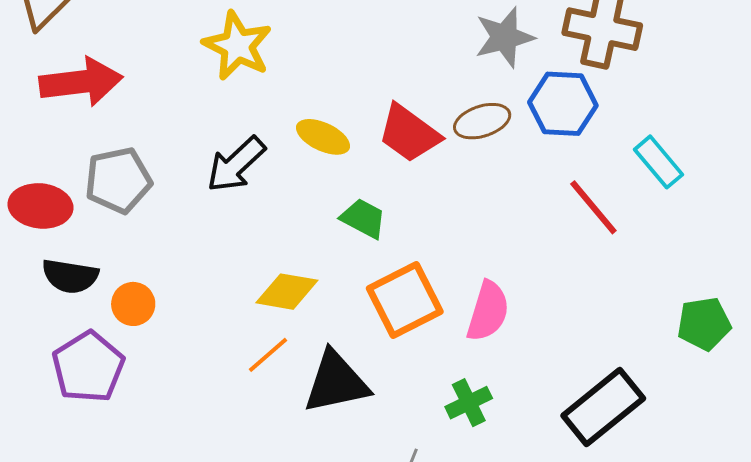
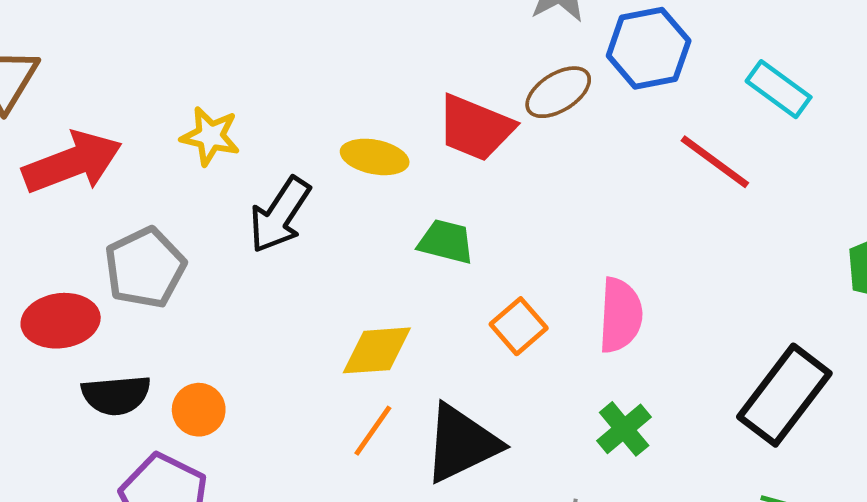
yellow star: (237, 46) -> (210, 136), moved, size x0.7
orange square: (405, 300) -> (519, 326), size x0.6

